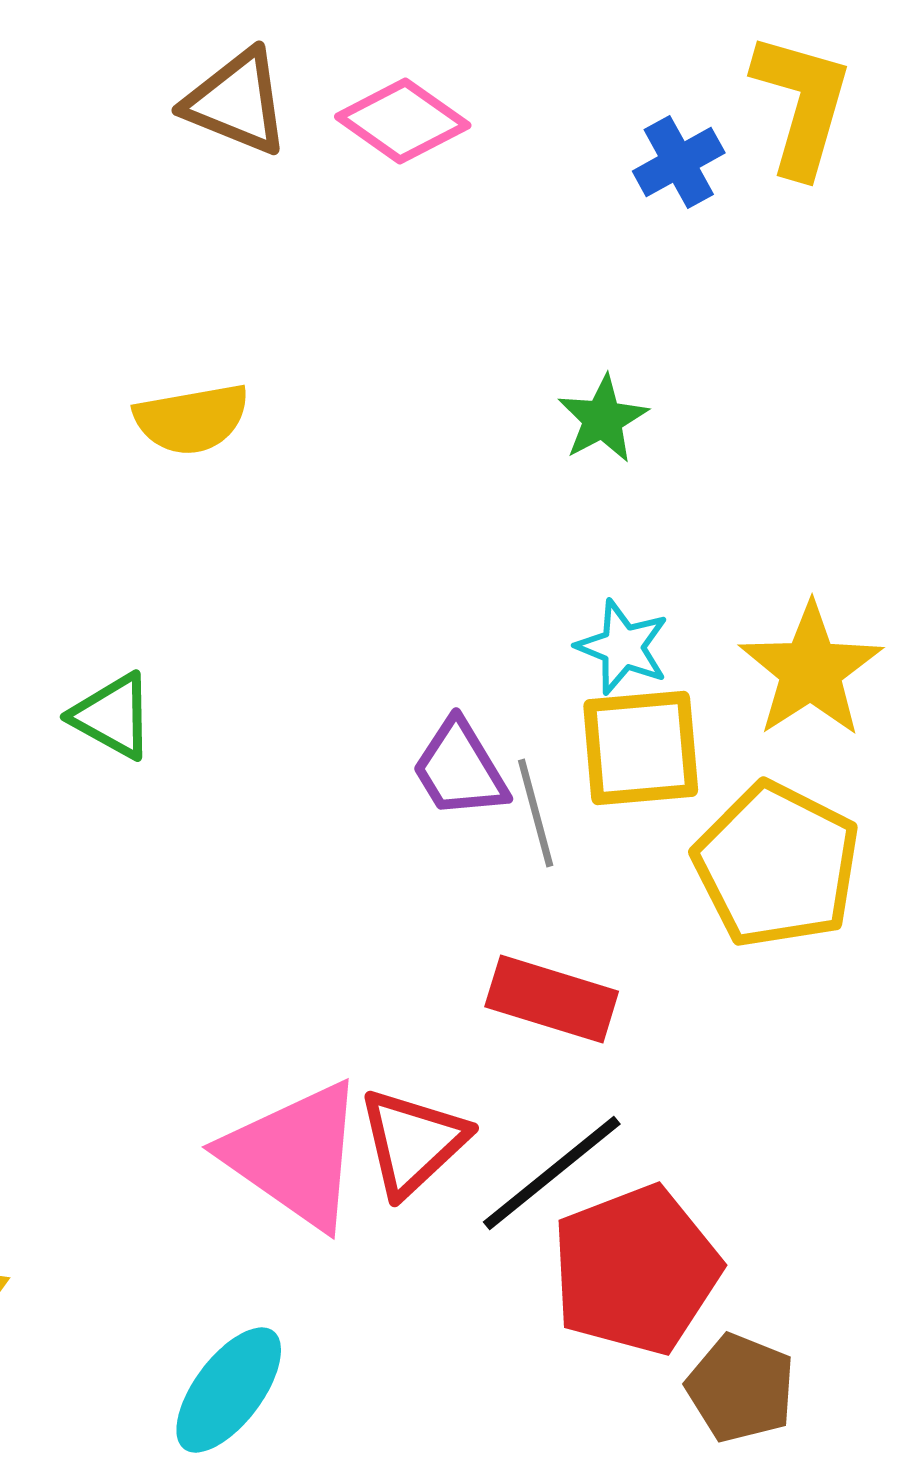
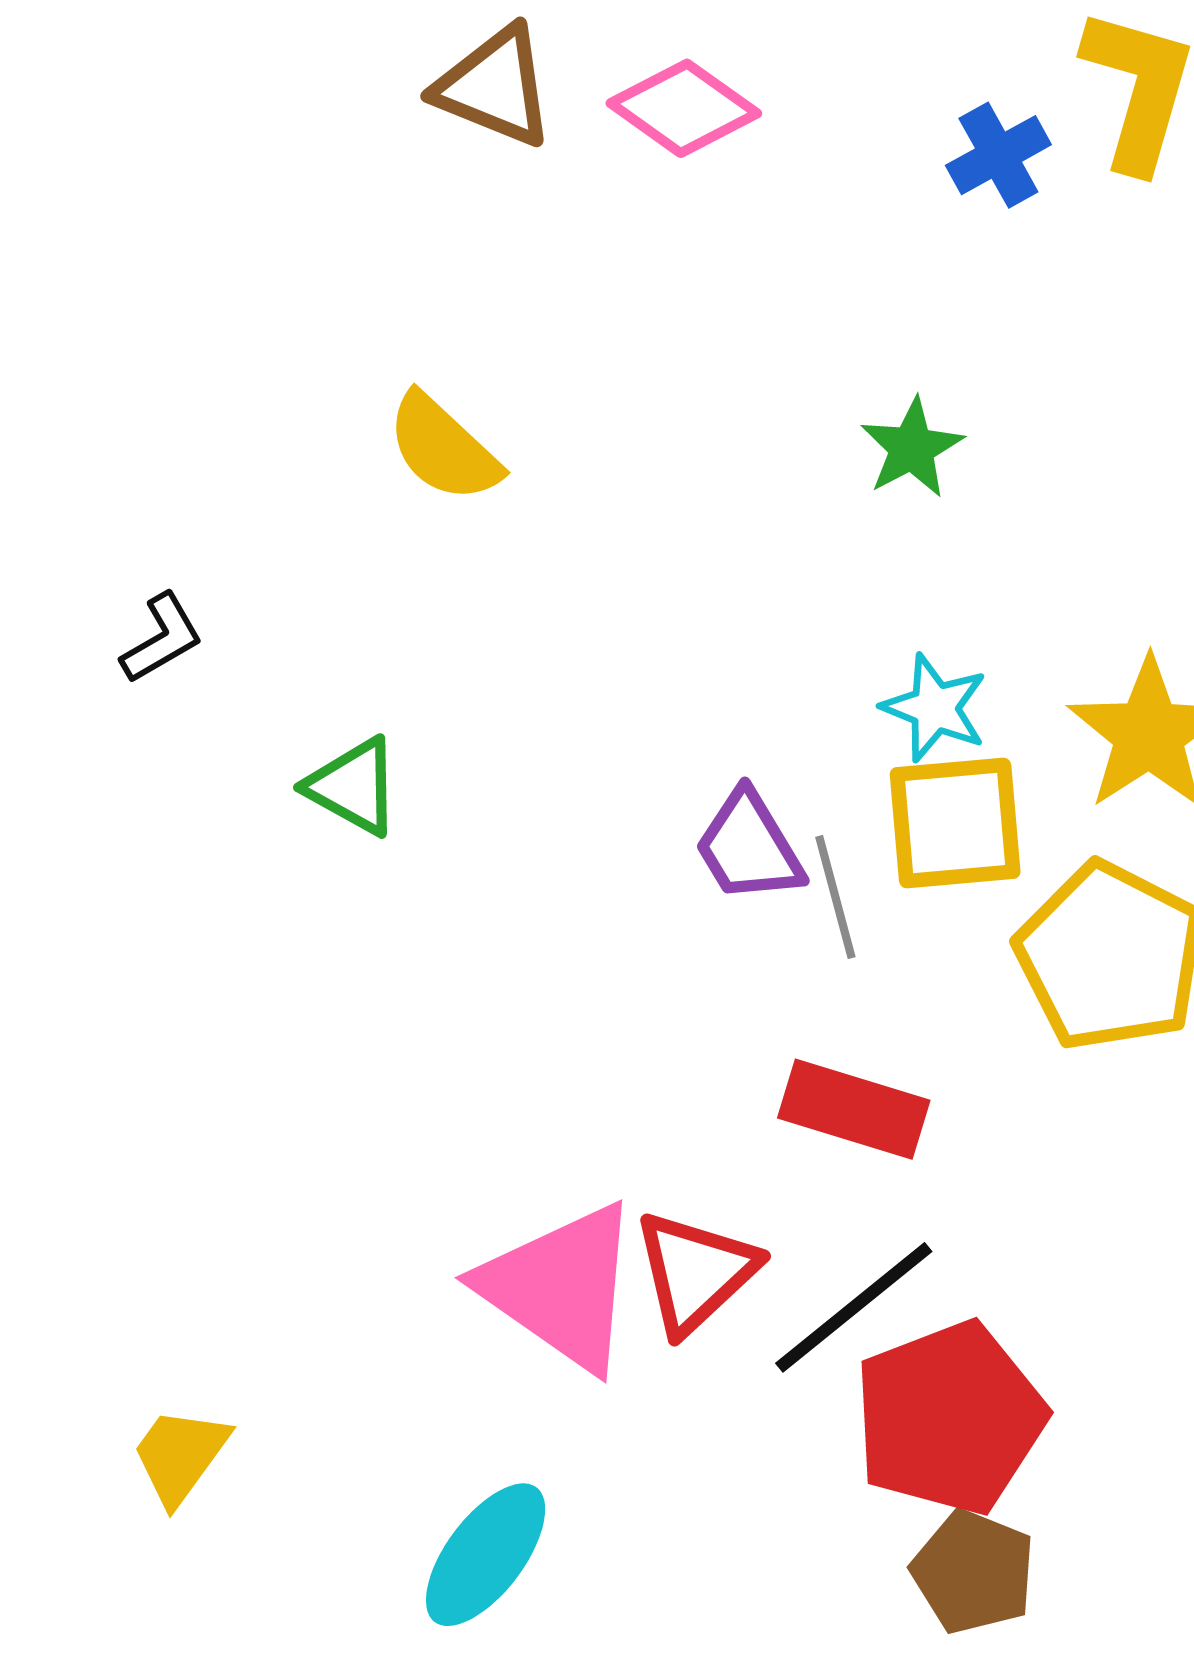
yellow semicircle: (192, 419) -> (443, 448), turned 53
brown pentagon: (741, 1388) -> (973, 1572), moved

